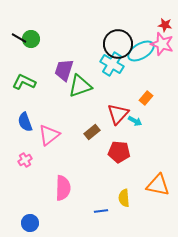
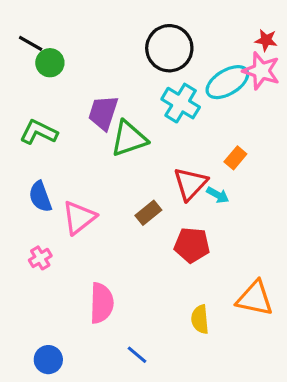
black line: (19, 38) -> (31, 43), moved
black circle: (118, 44) -> (169, 48), moved
blue line: (101, 211) -> (137, 355), moved, turned 48

